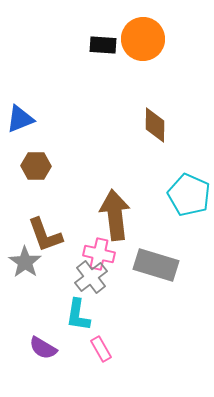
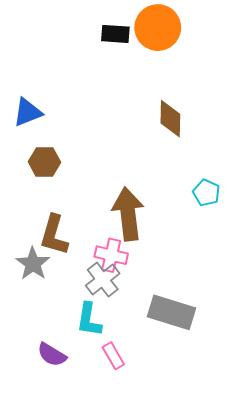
cyan pentagon: (189, 195) -> (206, 193), size x0.6
brown L-shape: (45, 235) -> (54, 235), turned 36
gray rectangle: (156, 265) -> (171, 312), moved

